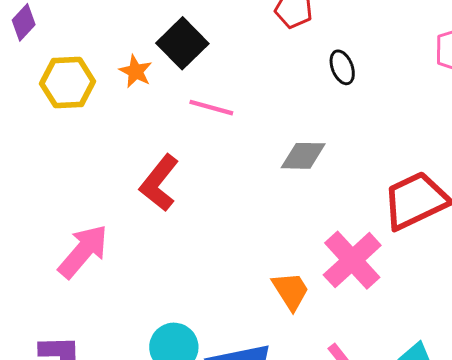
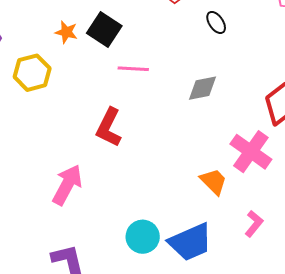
orange star: (136, 71) -> (66, 32), moved

